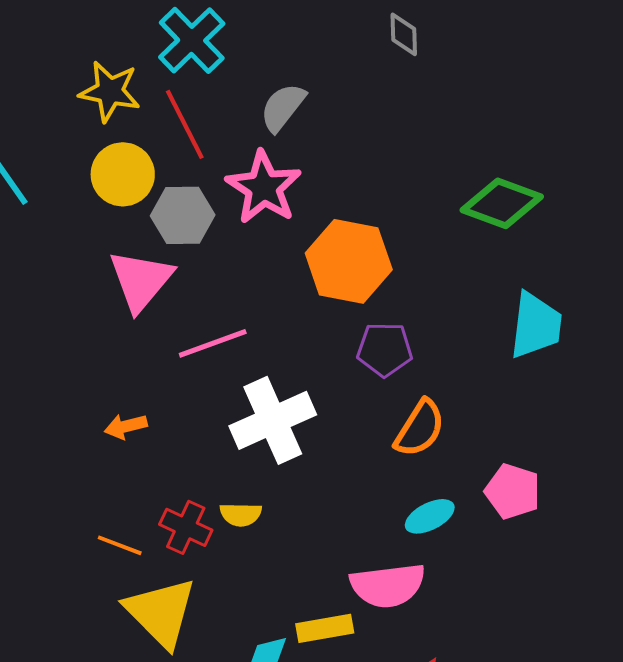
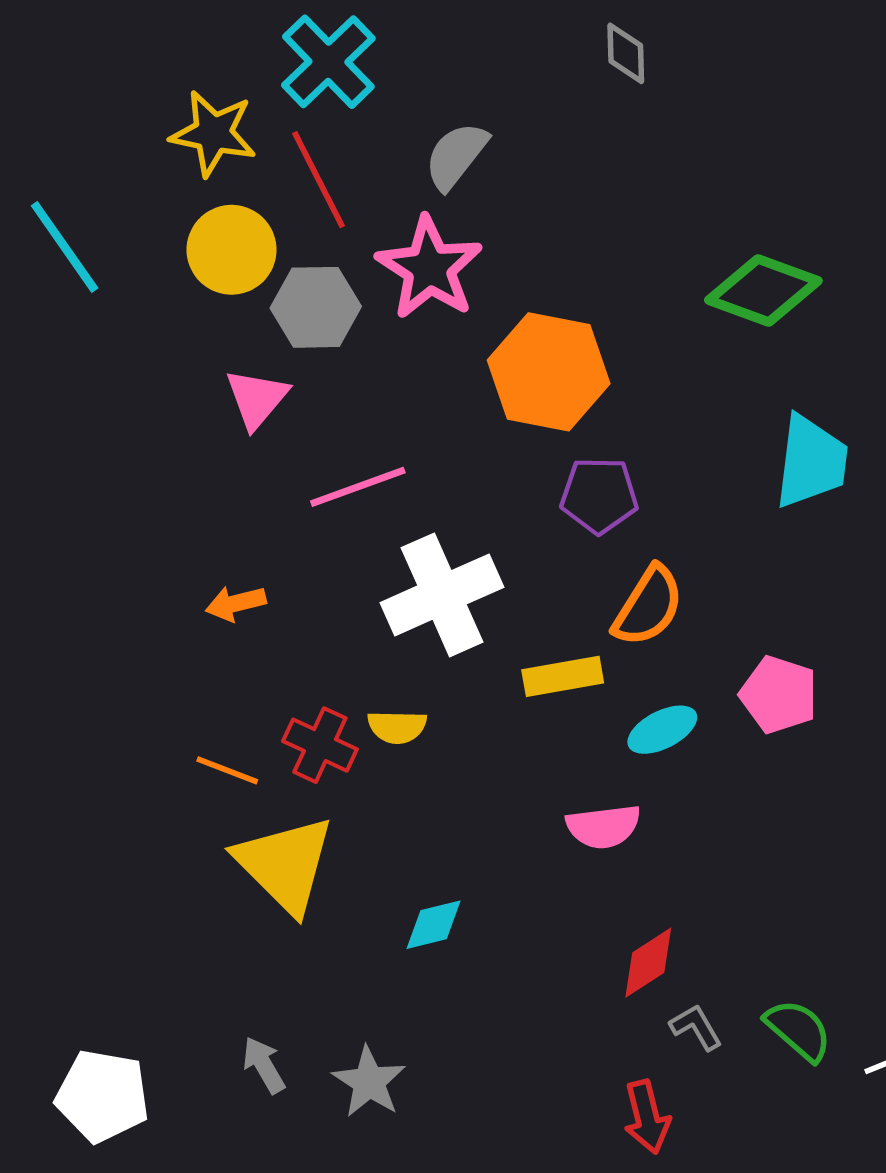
pink triangle: (141, 280) -> (257, 399), size x0.7
pink semicircle: (388, 585) -> (603, 826), size x0.7
yellow rectangle: (325, 628) -> (563, 676), moved

